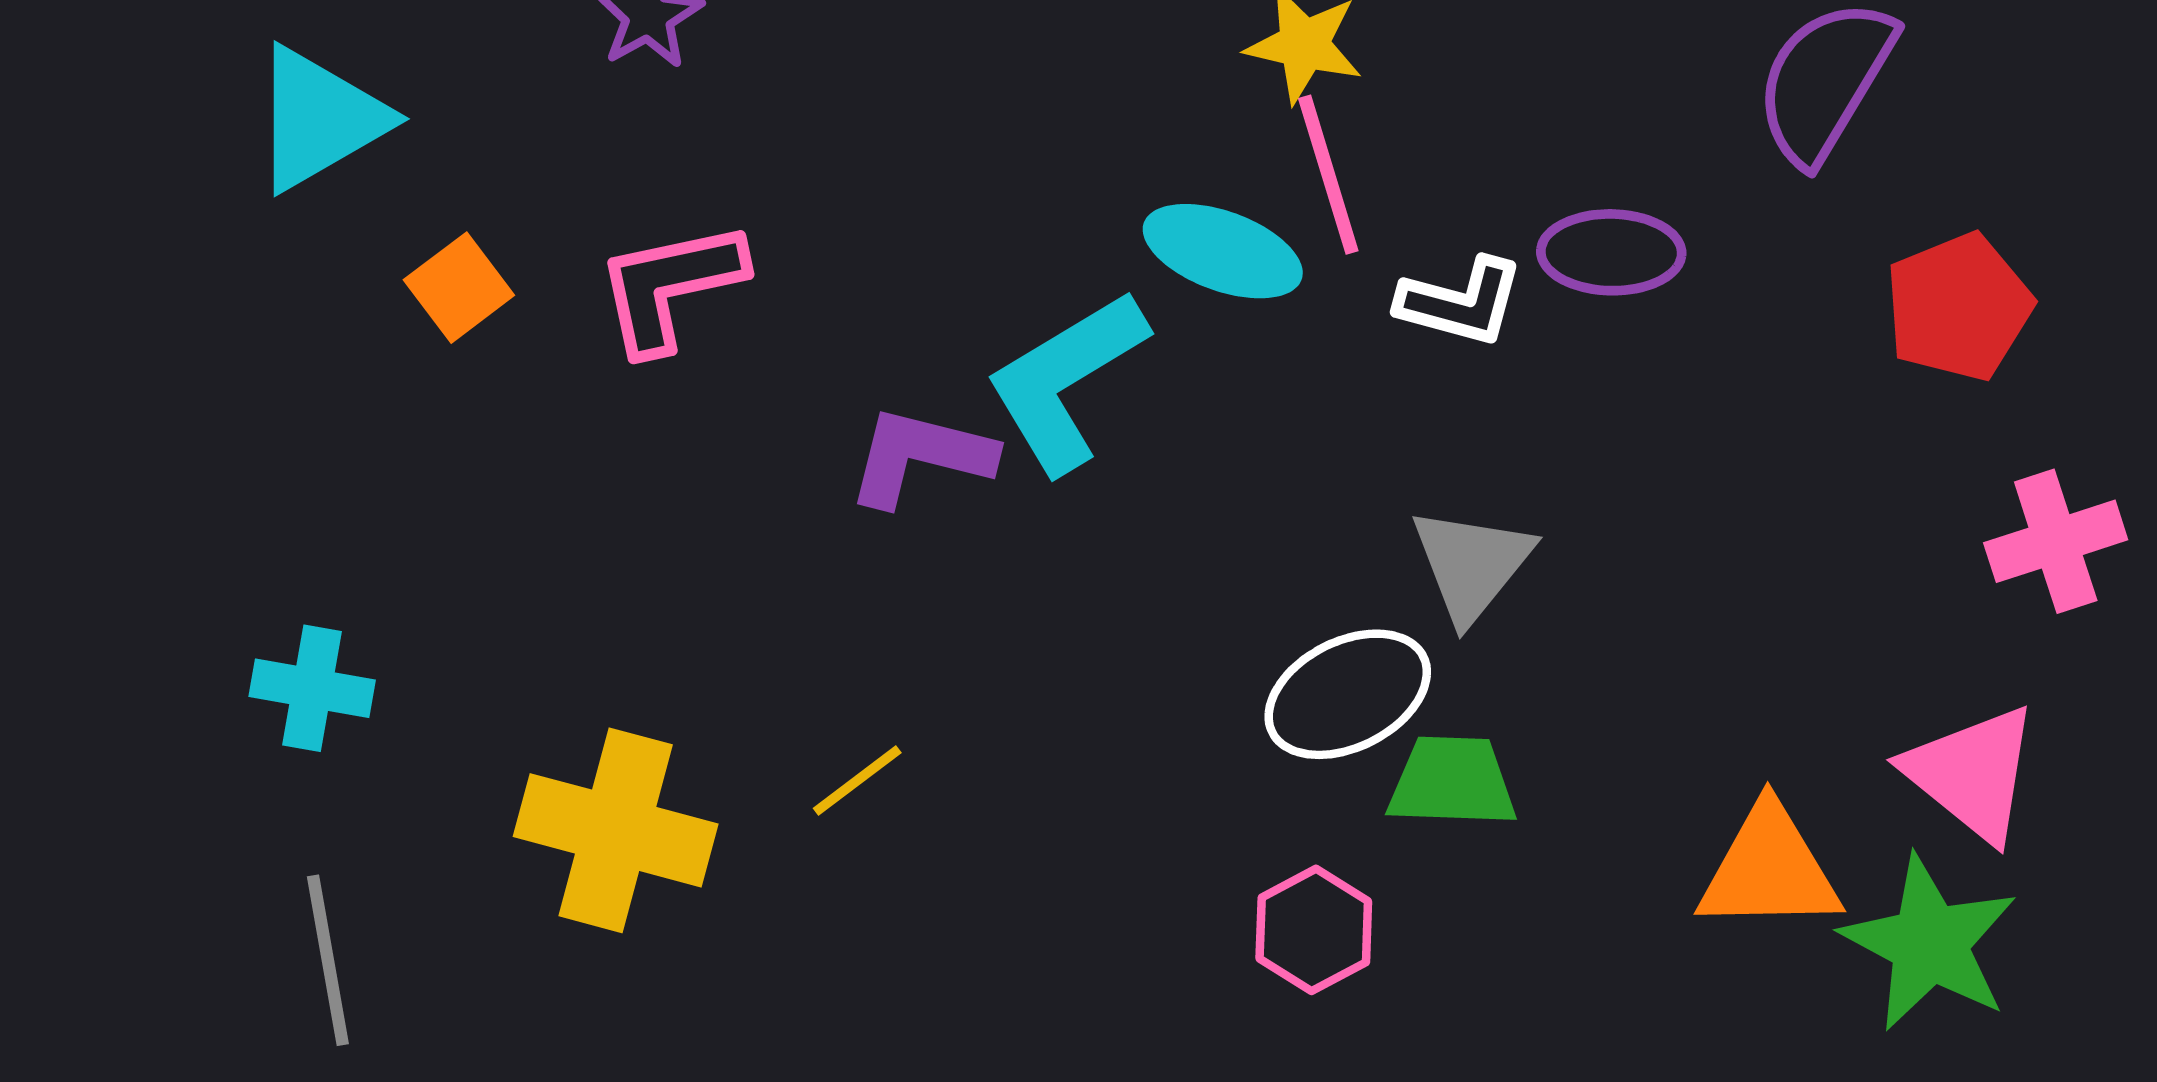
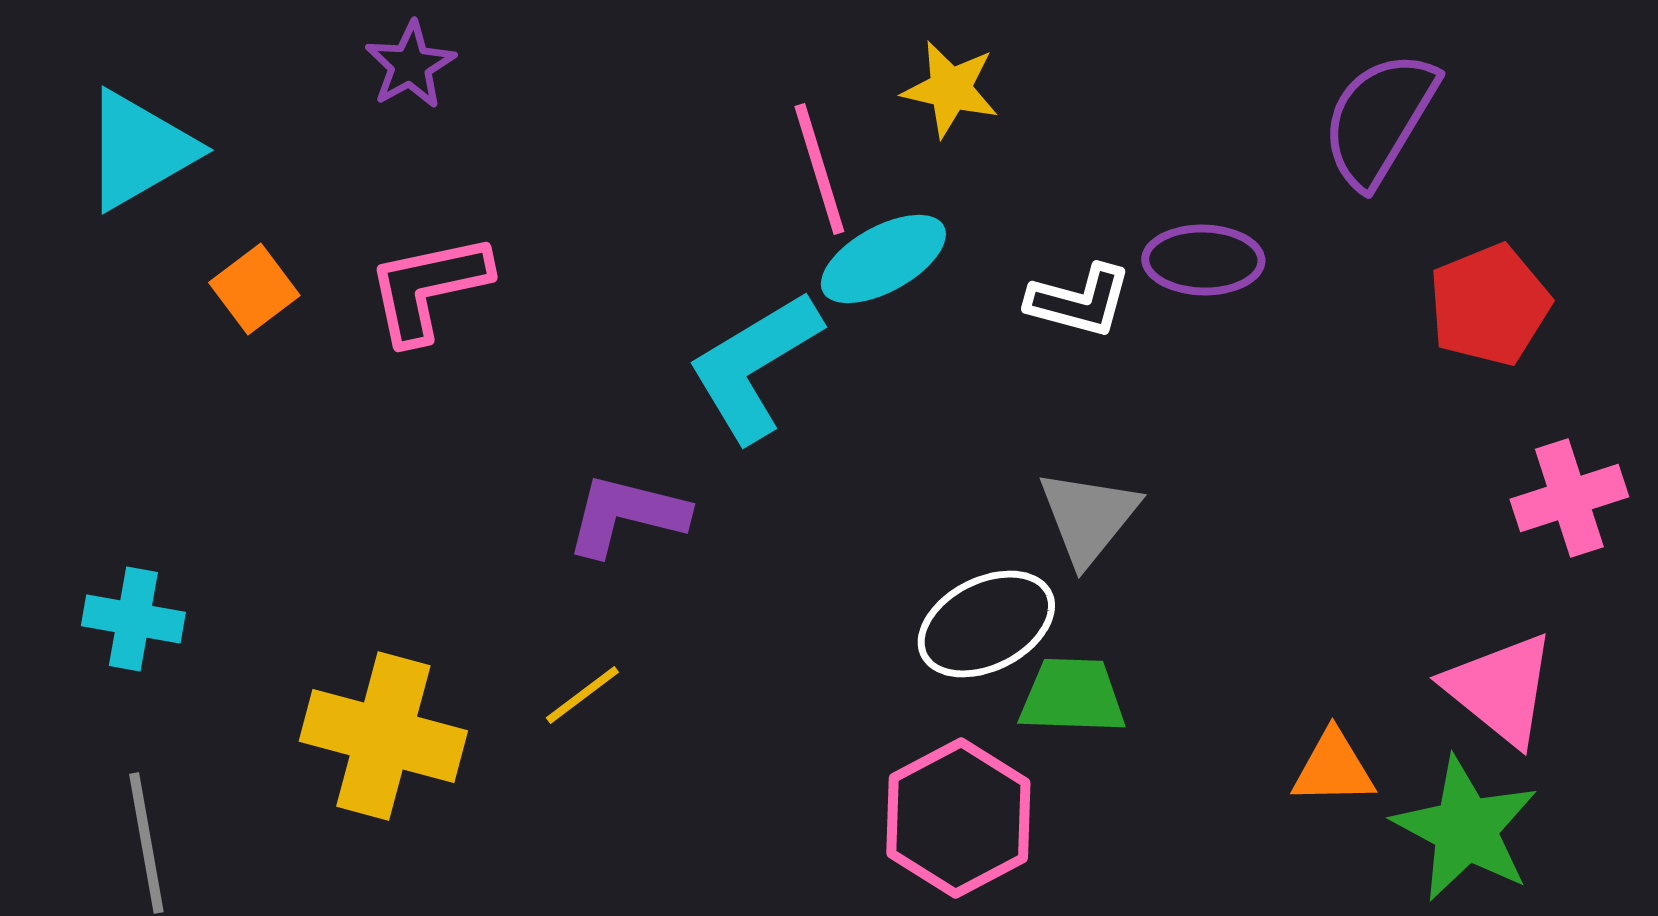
pink line: (1328, 175) -> (819, 169), moved
cyan ellipse: (1223, 251) -> (883, 259), turned -49
purple L-shape: (920, 456) -> (626, 515), moved
orange triangle: (1769, 869) -> (1333, 768), size x0.7
pink hexagon: (1314, 930) -> (958, 818), size x1.5

